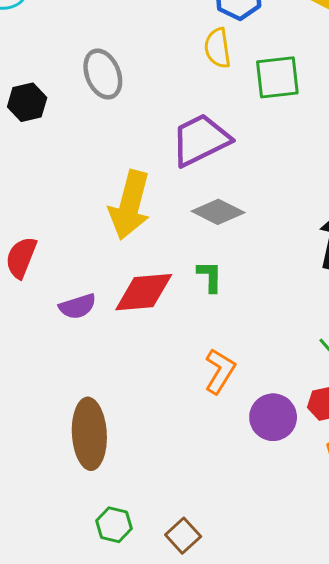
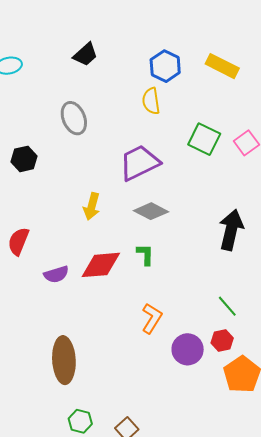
green square: (277, 77) -> (204, 139), moved, turned 32
black hexagon: (27, 102) -> (24, 159), moved
yellow arrow: (130, 205) -> (92, 206), size x0.6

